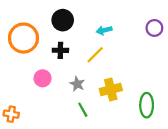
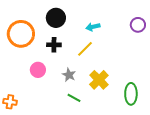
yellow cross: (111, 90) -> (99, 80), turned -30
green line: (83, 110) -> (74, 98), turned -32

